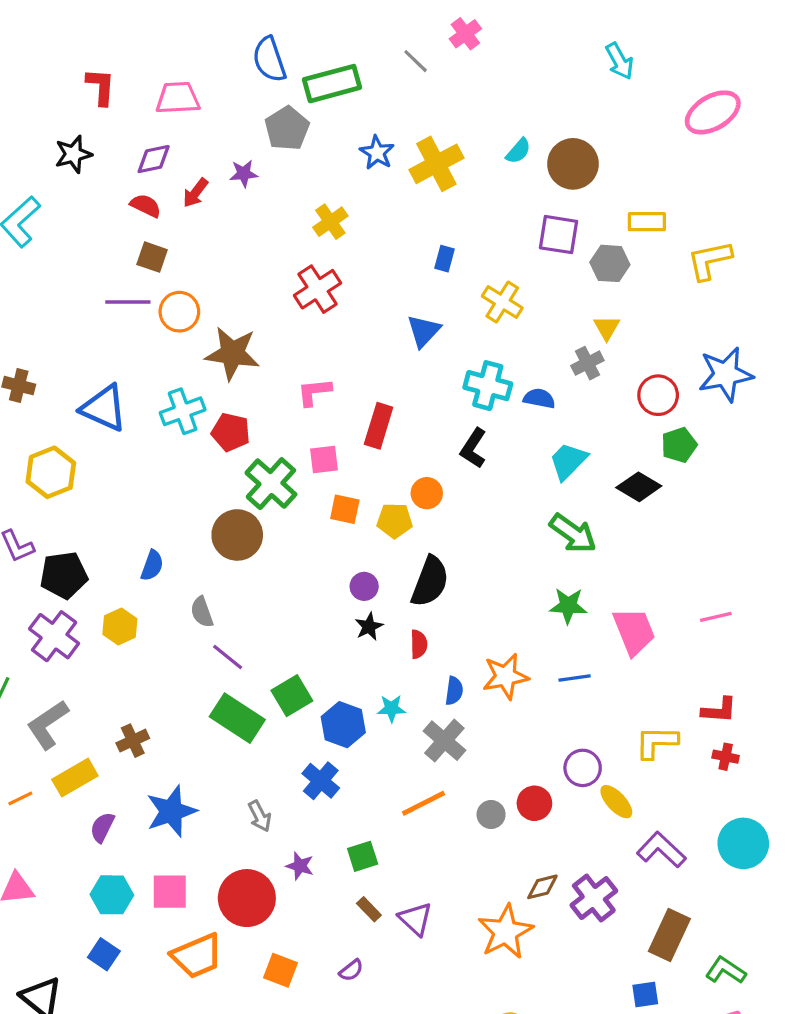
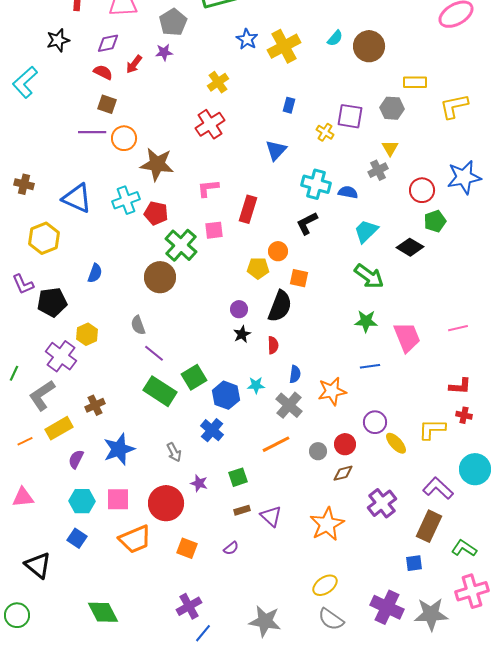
gray pentagon: (287, 129) -> (173, 22), moved
purple square: (559, 235) -> (350, 116), moved
yellow cross: (502, 302) -> (325, 132), size x0.7
black L-shape: (473, 448) -> (307, 223), turned 30
orange square: (345, 509) -> (299, 278), moved
blue semicircle: (152, 565) -> (95, 273), moved
purple cross: (54, 636) -> (61, 356), moved
orange star: (505, 676) -> (332, 391), moved
yellow L-shape: (657, 742) -> (432, 429), moved
purple L-shape: (661, 850) -> (438, 488), moved
brown diamond: (542, 887) -> (343, 473), moved
brown rectangle: (369, 909) -> (242, 510), turned -63

